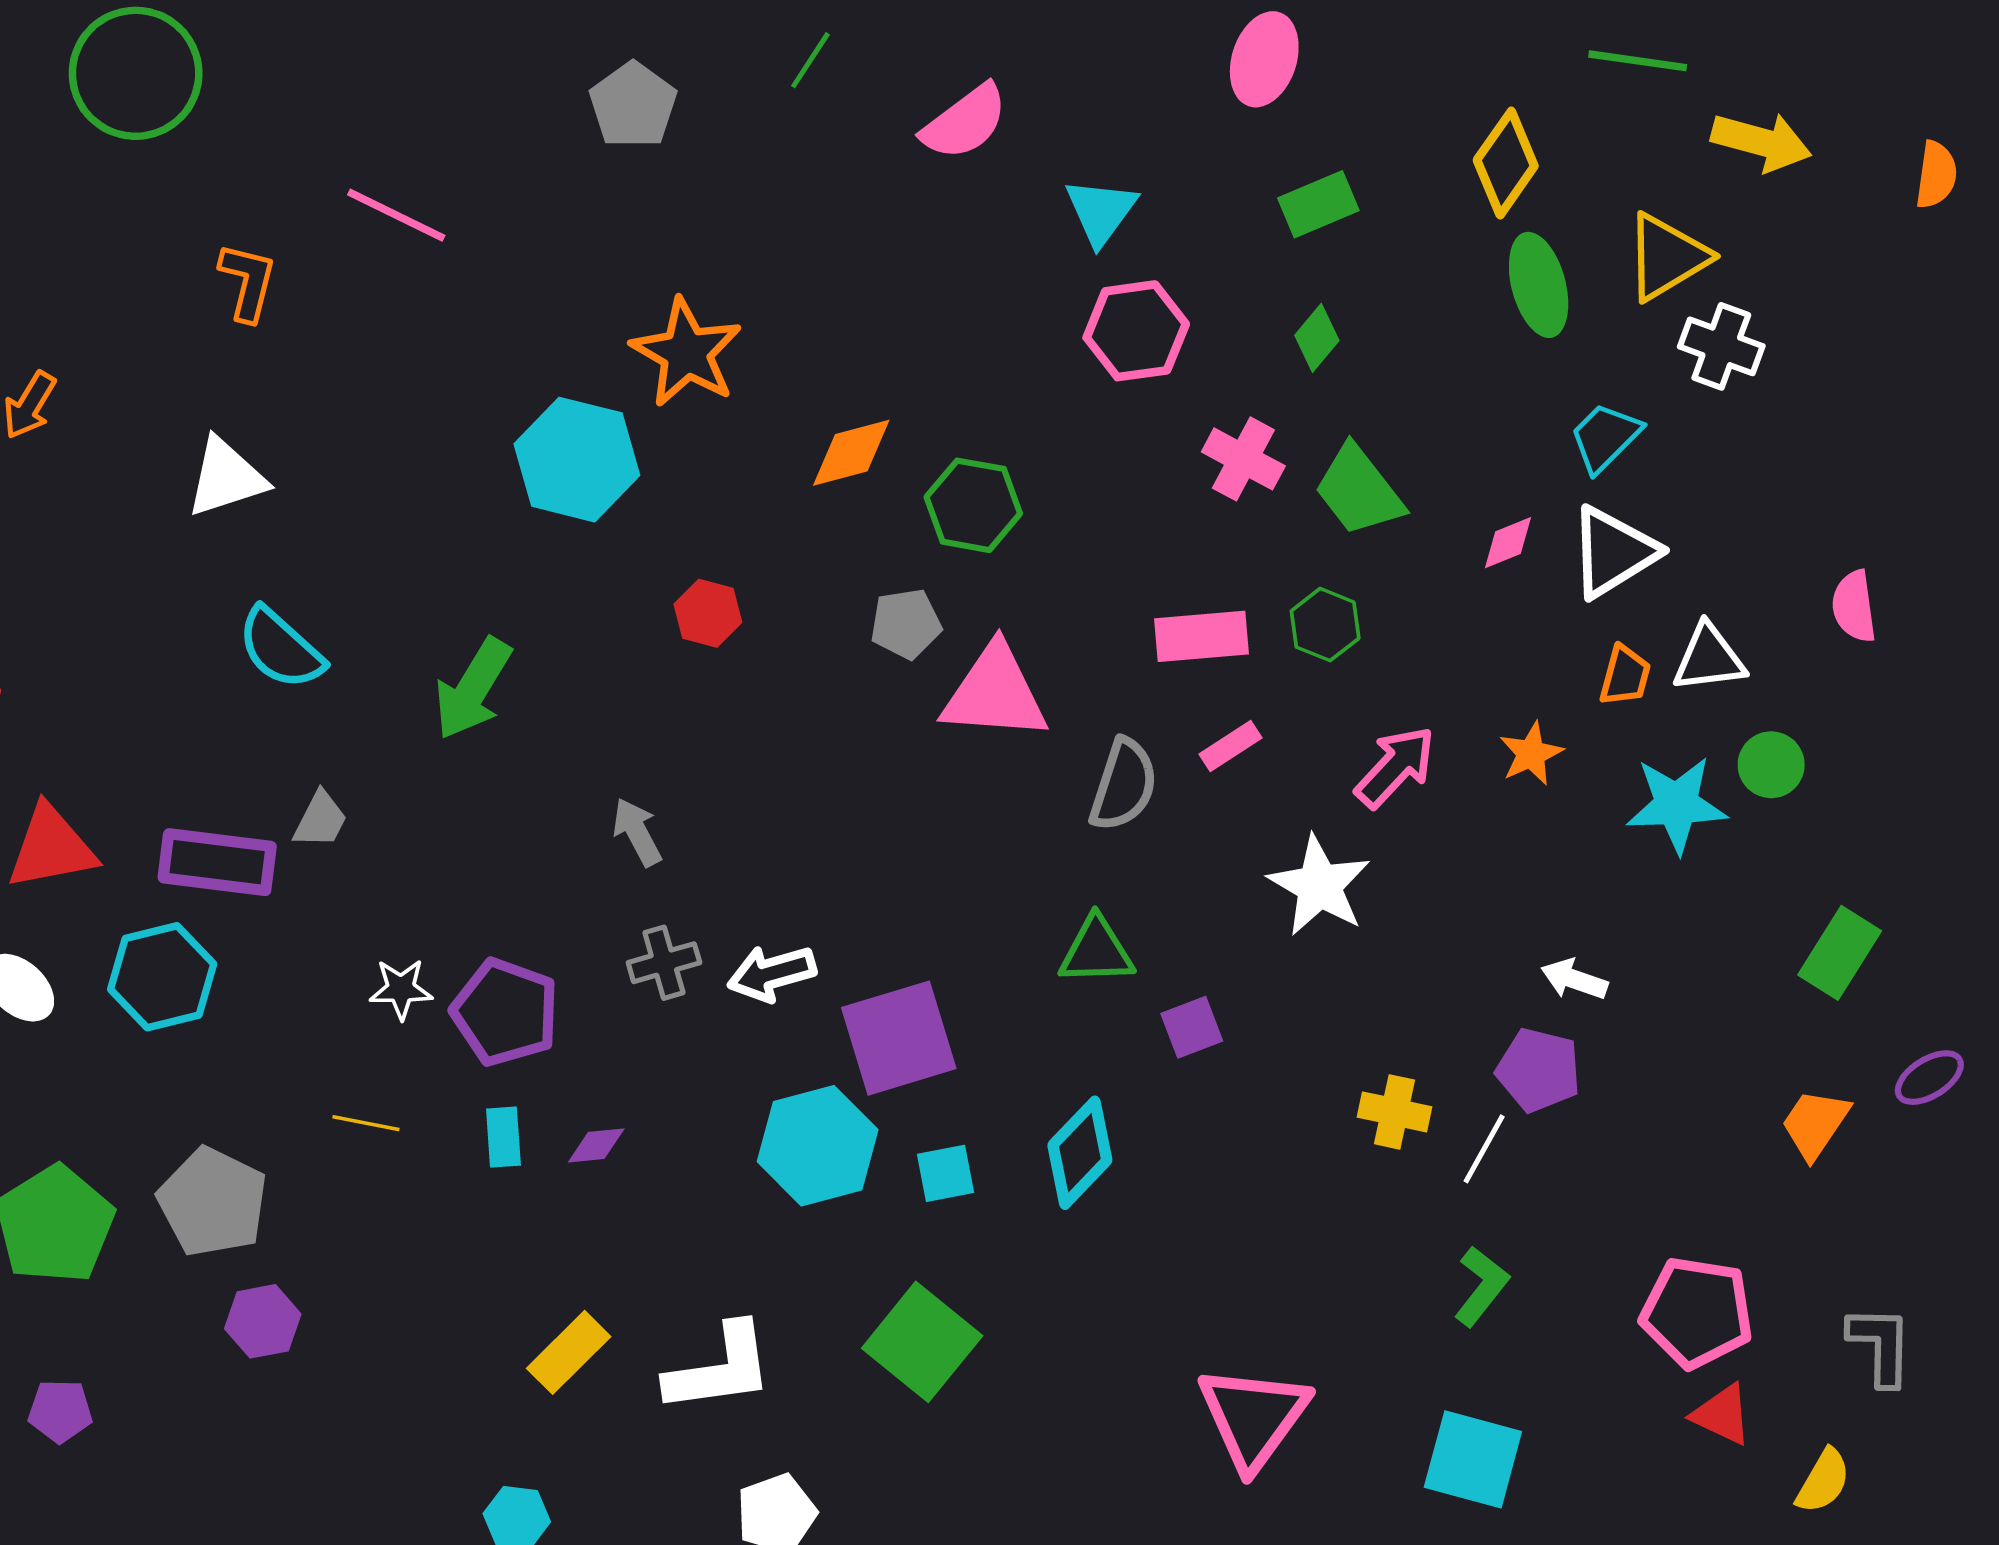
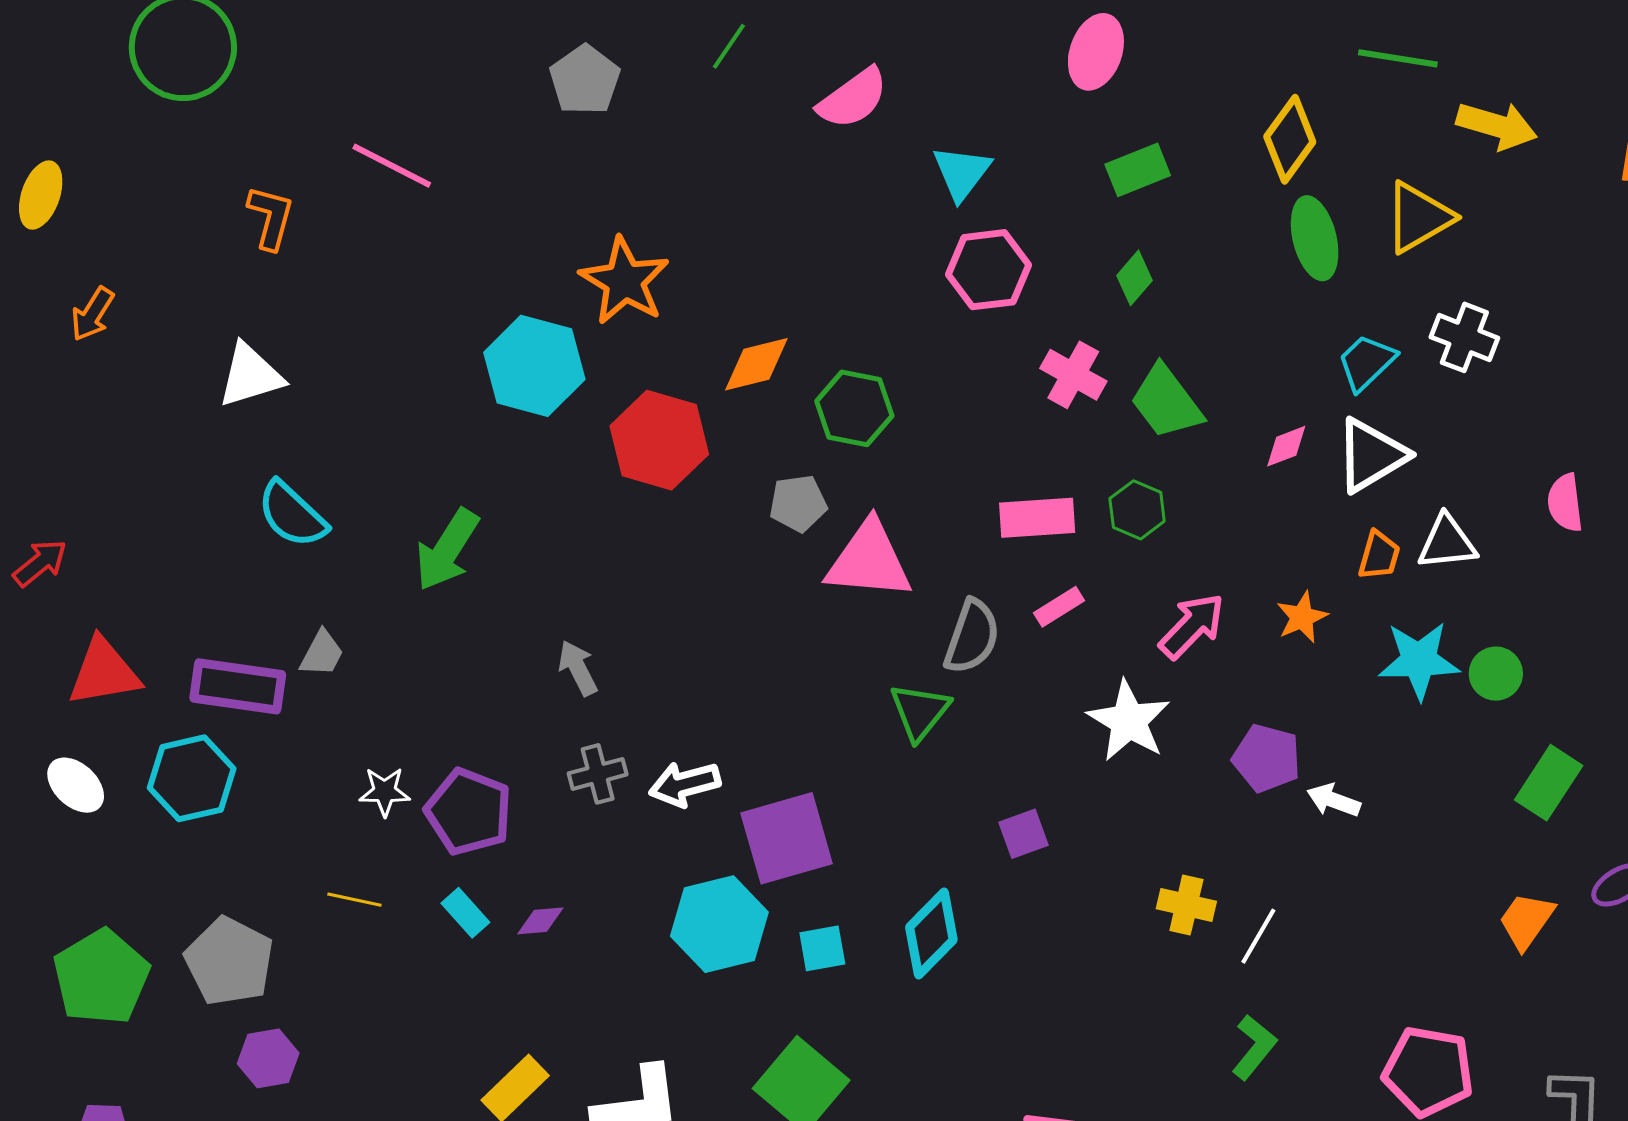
white cross: (1721, 346) -> (1464, 337), moved
red hexagon: (708, 613) -> (659, 440), moved, size x1.8
green circle: (1771, 765) -> (1496, 674), moved
green triangle: (1096, 951) -> (920, 712), moved, turned -50
purple pentagon: (1539, 1070) -> (1267, 758), moved
cyan rectangle: (503, 1137) -> (465, 913), turned -39

